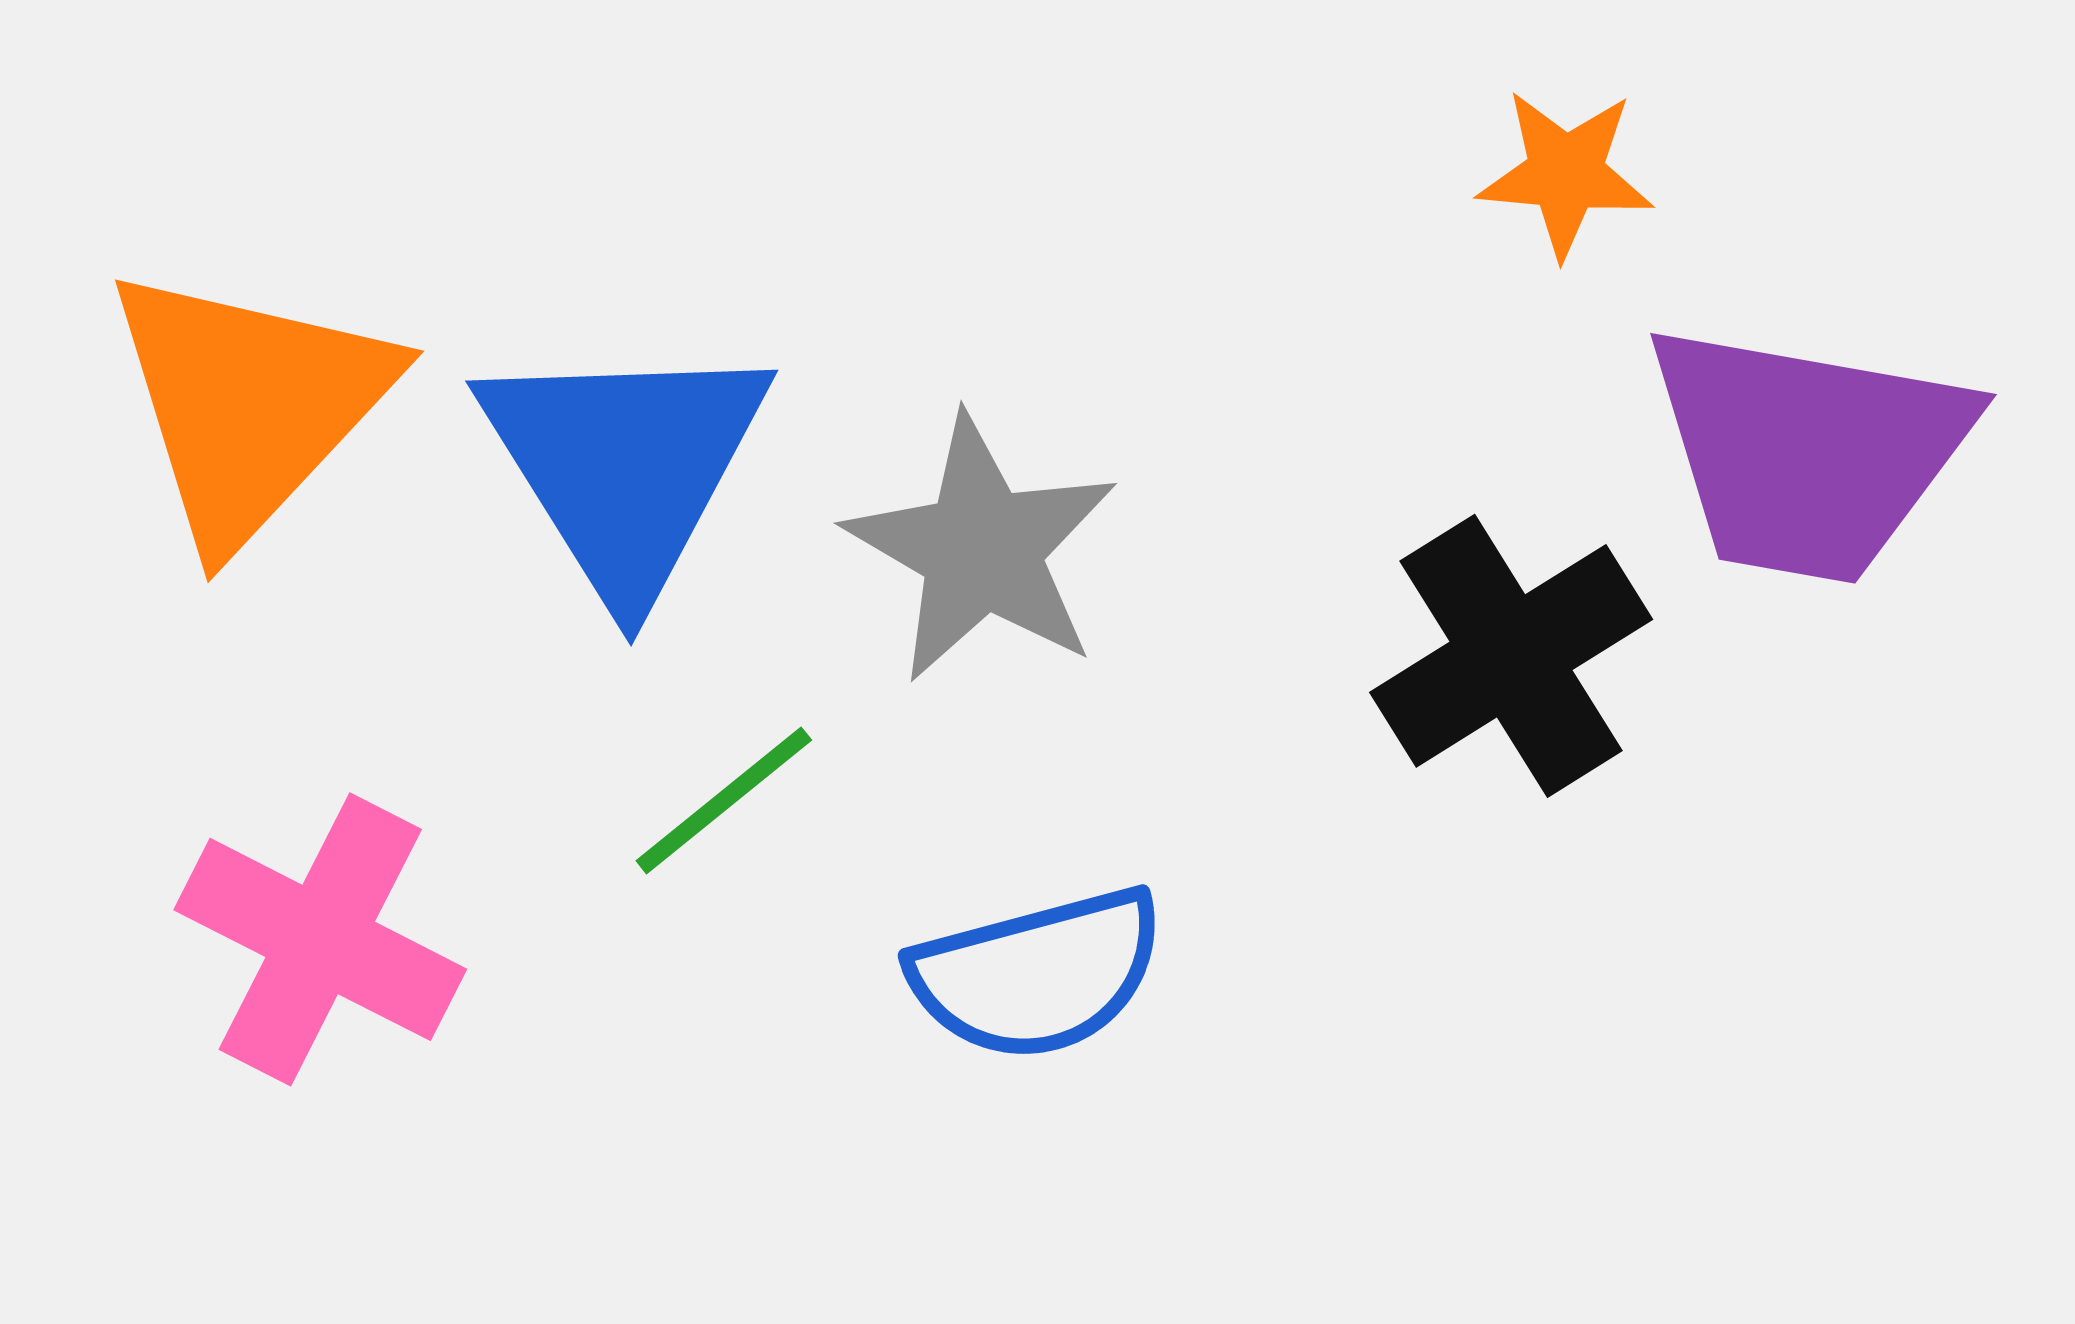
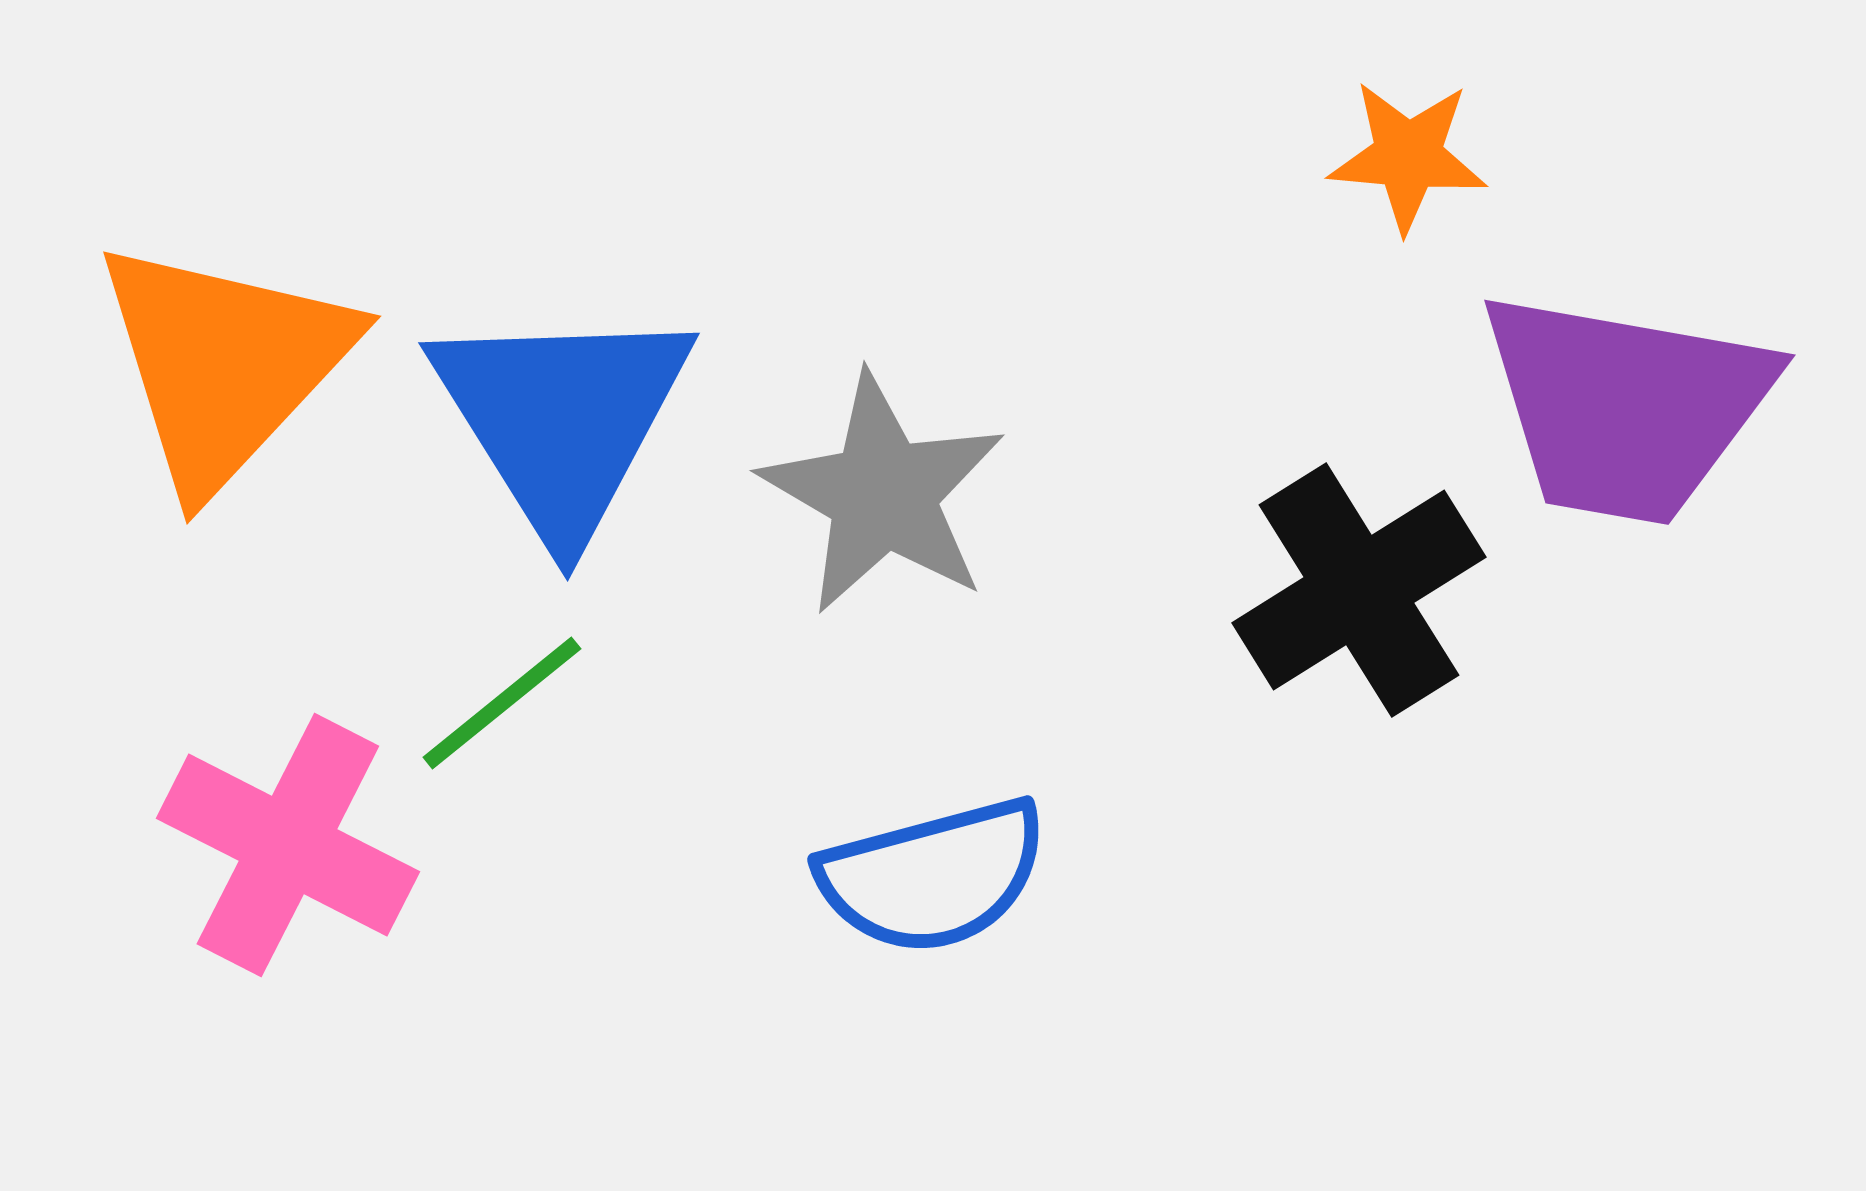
green line: (724, 800) -> (502, 703), moved

